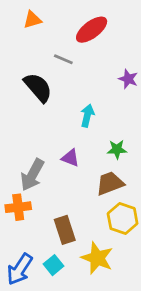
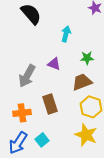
orange cross: (18, 207) -> (22, 113), moved
brown rectangle: (65, 230) -> (50, 104), moved
yellow star: (97, 258) -> (86, 135), moved

